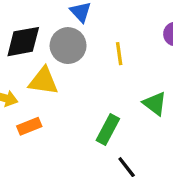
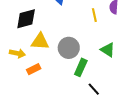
gray circle: (68, 46) -> (69, 48), moved
yellow line: (119, 54) -> (94, 15), moved

